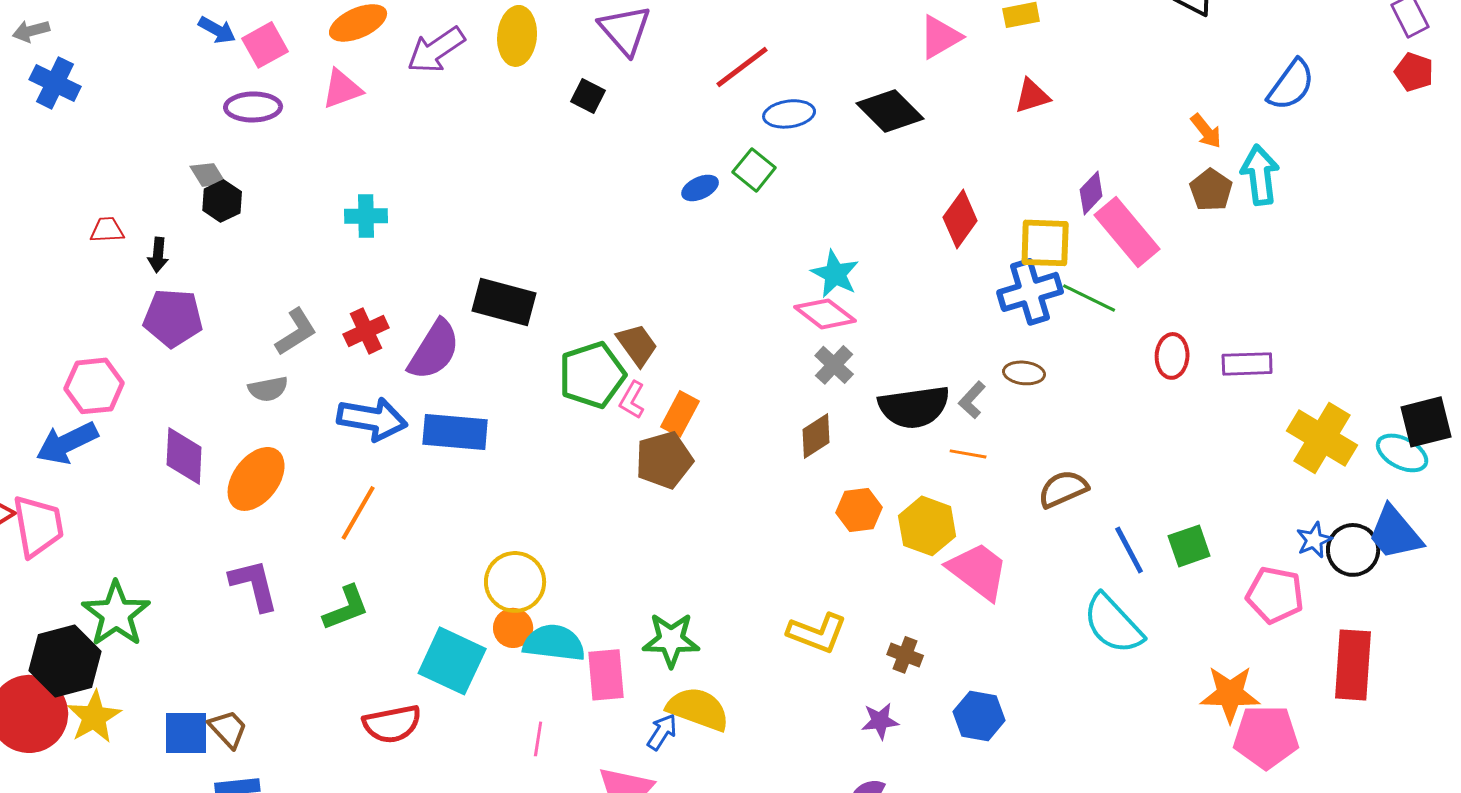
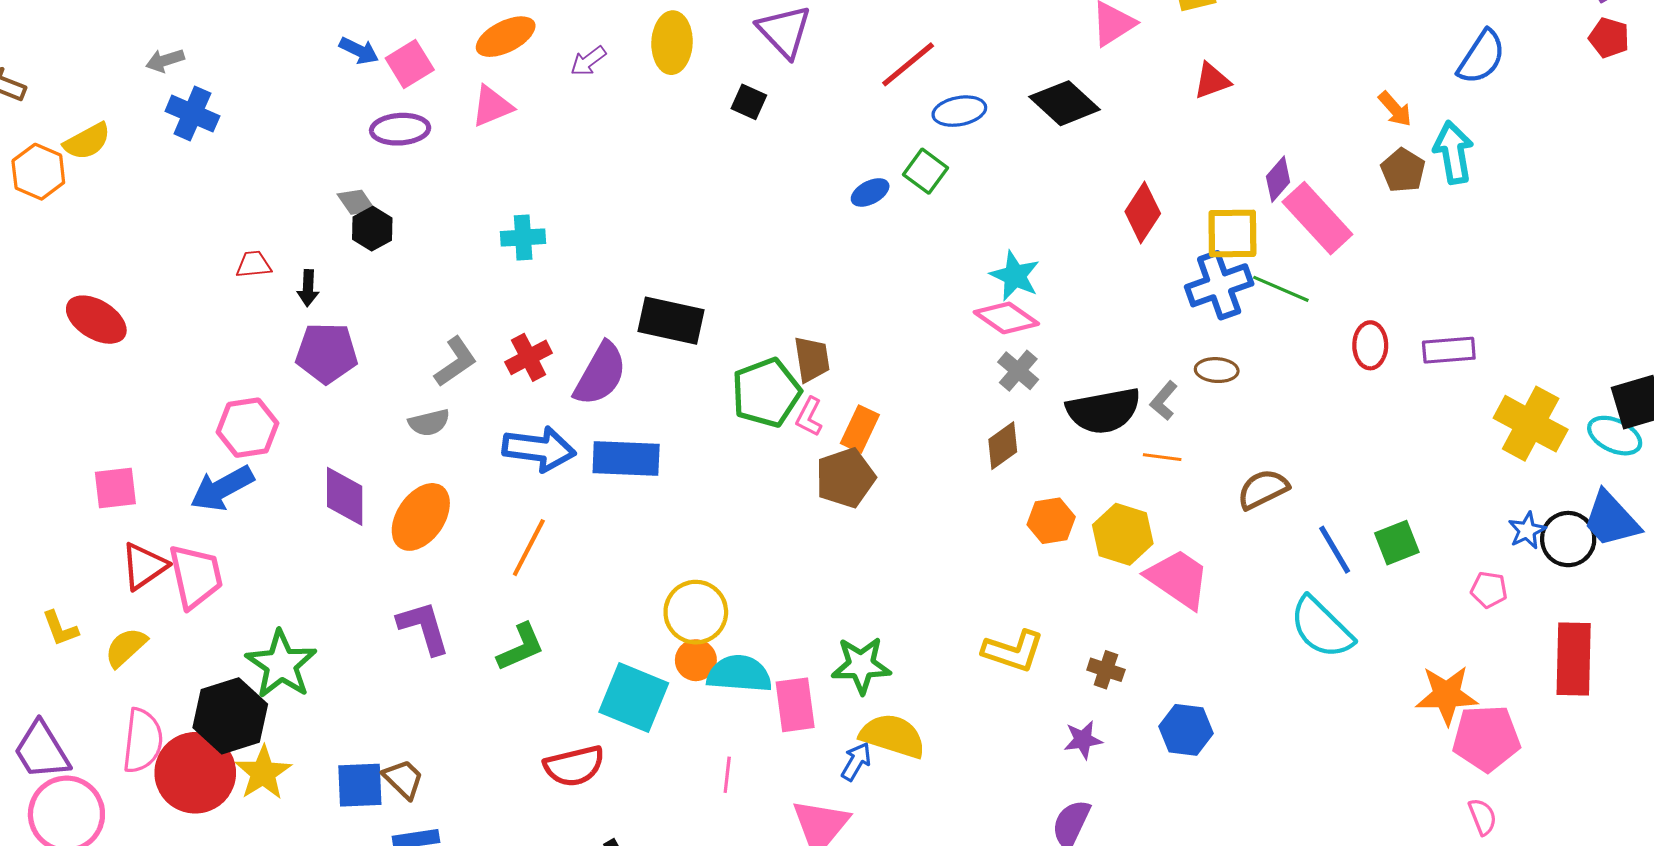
purple arrow: (436, 50) -> (588, 61), size x0.6
brown trapezoid: (637, 345) -> (812, 359), turned 30
pink pentagon: (1275, 595) -> (1489, 590), size x0.6

